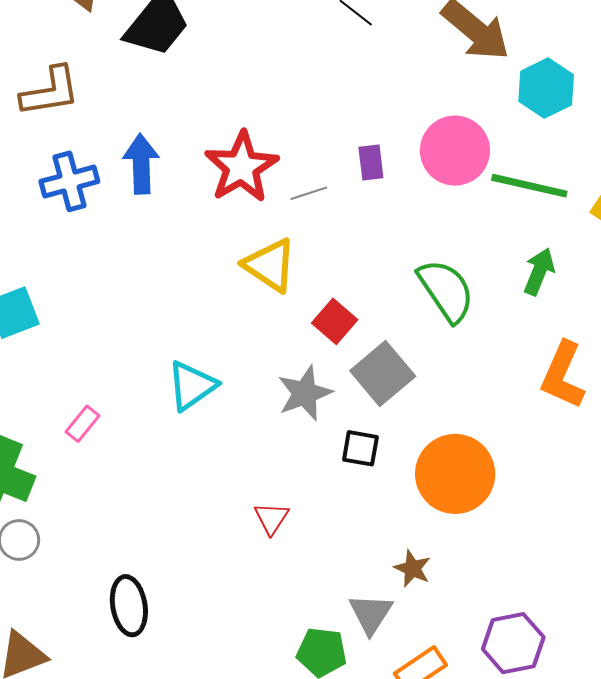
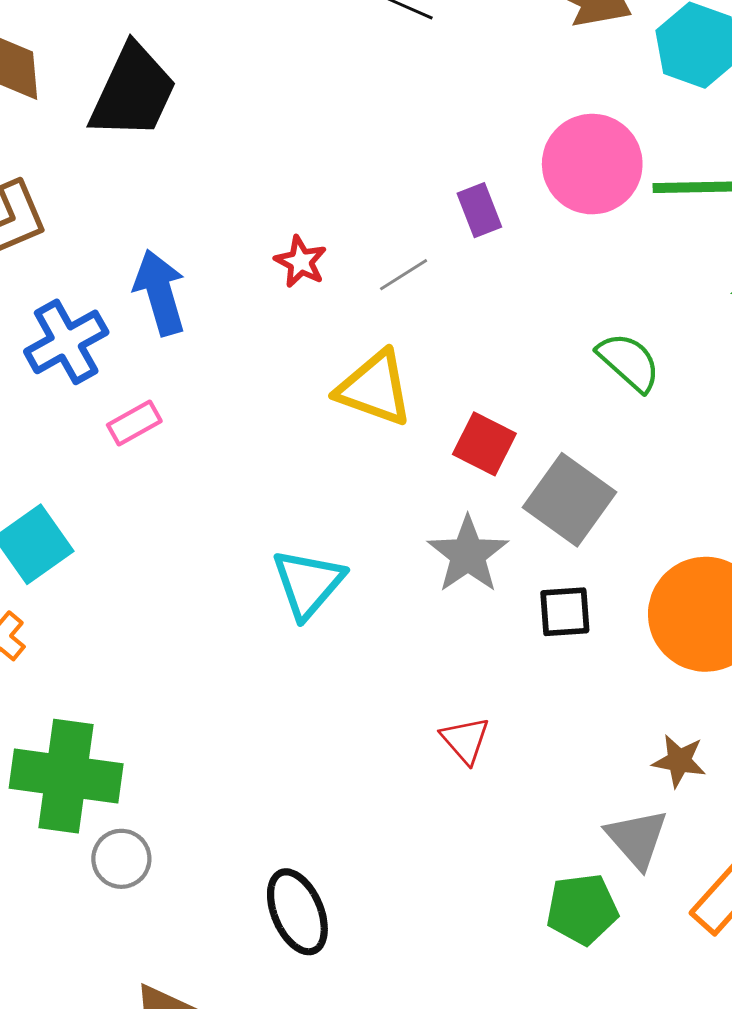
red star: (241, 167) -> (301, 262), size x0.5
green semicircle: (446, 290) -> (629, 362), size x0.7
pink rectangle: (82, 424) -> (134, 423), moved, turned 36

